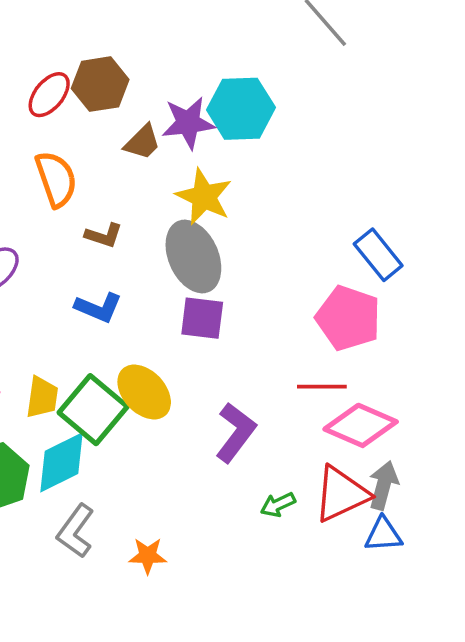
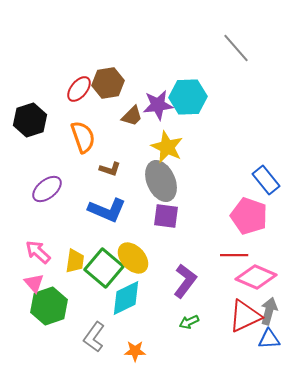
blue L-shape: (98, 308) -> (107, 210), size x1.4
cyan diamond: (61, 462) -> (126, 298), moved
green arrow: (278, 505) -> (189, 322), moved

